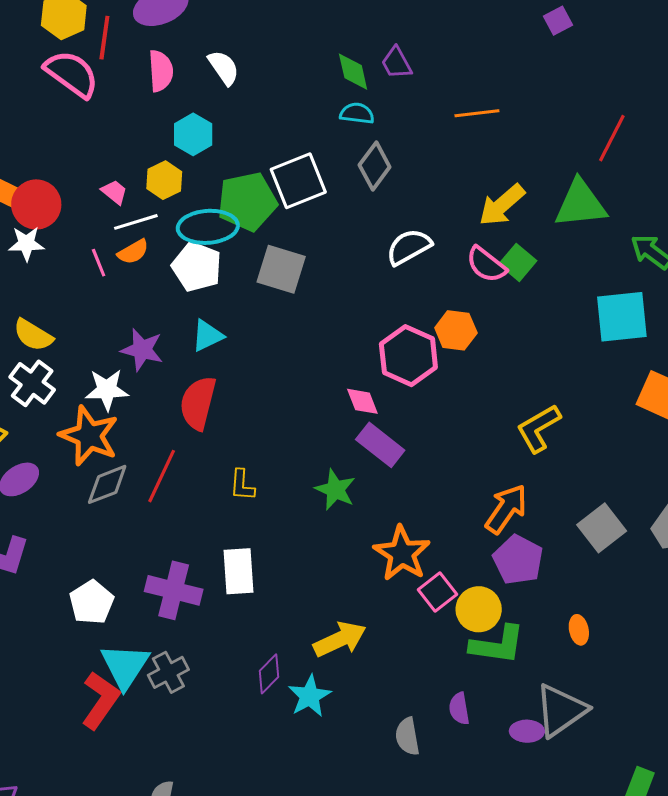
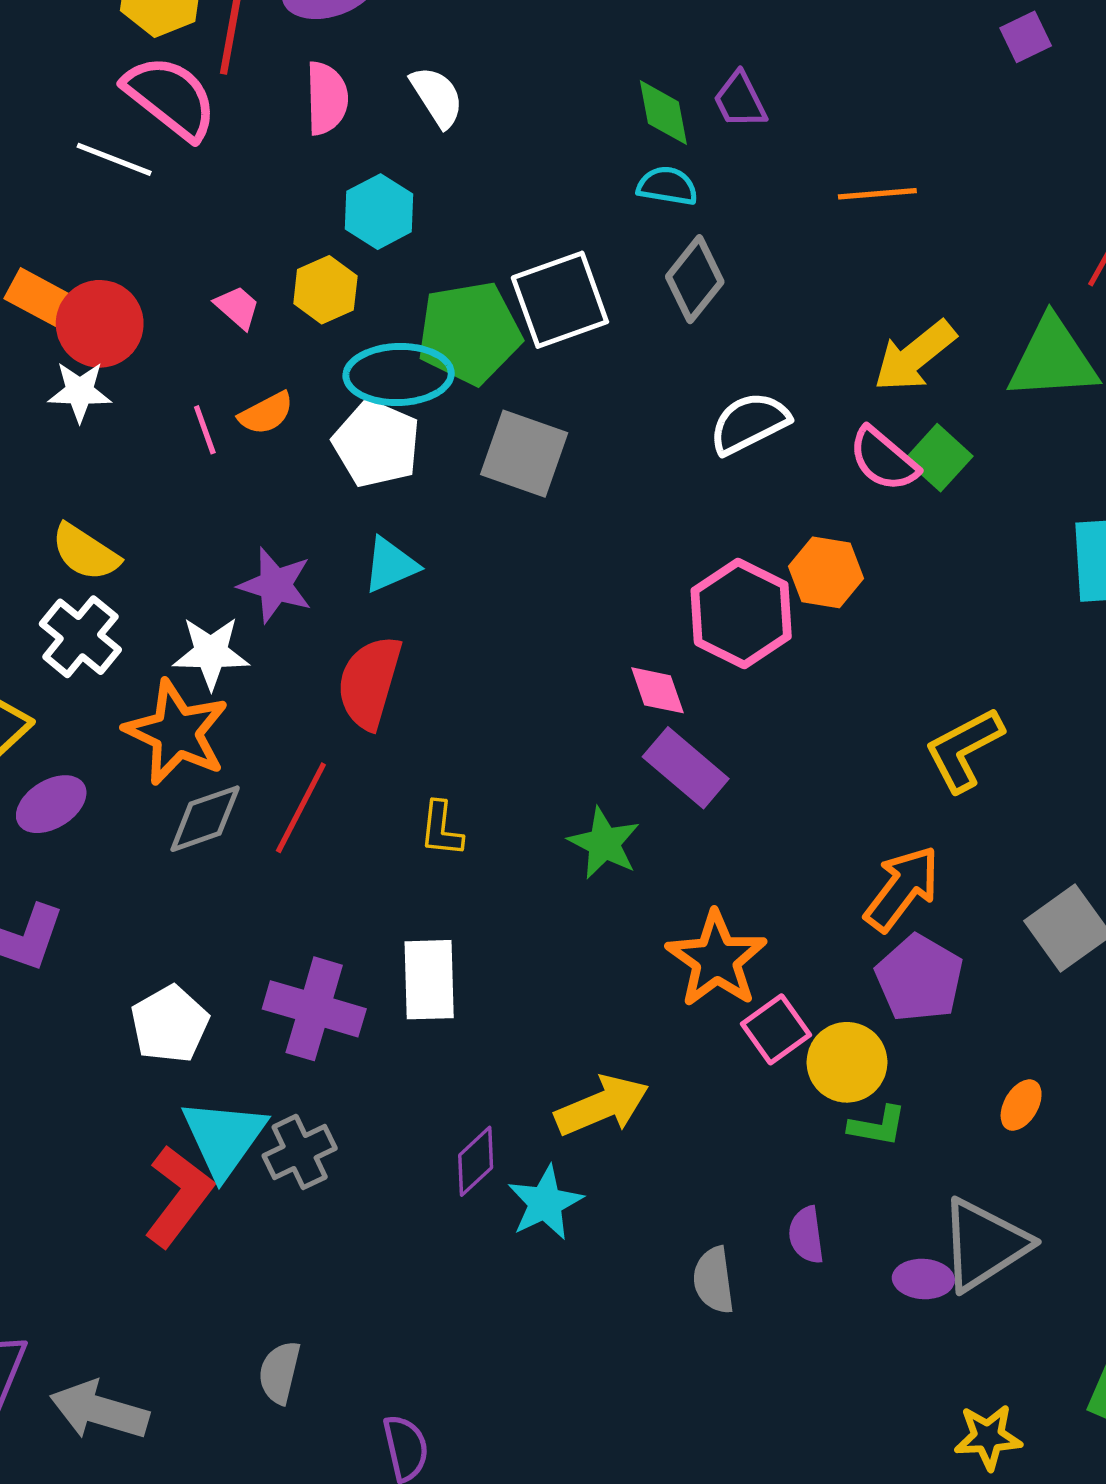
white line: (136, 222) -> (114, 159), moved, turned 36
orange ellipse: (579, 630) -> (1021, 1105), turned 40
green L-shape: (497, 645) -> (877, 1126), size x0.6

